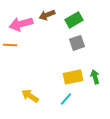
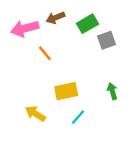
gray square: (77, 43) -> (106, 40), moved
orange line: (10, 45) -> (45, 53), moved, turned 48
yellow rectangle: (73, 77) -> (66, 91), moved

